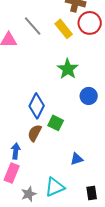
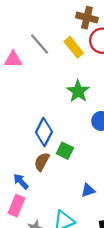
blue arrow: (16, 151) -> (21, 181), turned -49

